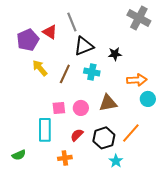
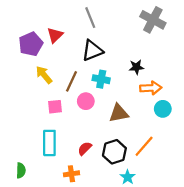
gray line: (72, 22) -> (90, 18), moved
red triangle: (50, 32) -> (55, 35), turned 42
black star: (115, 54) -> (136, 67), moved
pink square: (59, 108) -> (55, 107), moved
pink circle: (81, 108) -> (86, 101), moved
green semicircle: (19, 155) -> (21, 170), turned -64

